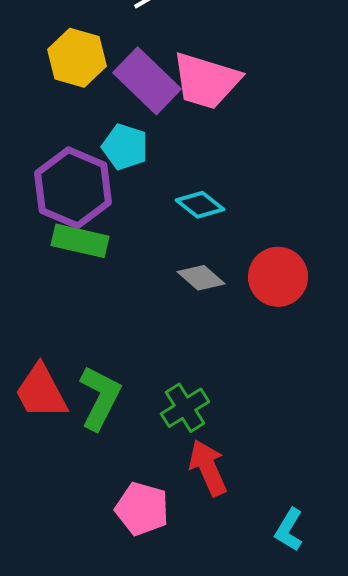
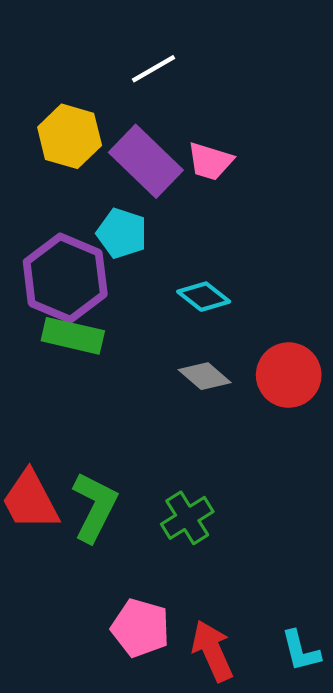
pink trapezoid: (206, 81) -> (210, 161), size x0.6
red arrow: (208, 468) -> (212, 651), moved
cyan L-shape: (289, 530) -> (301, 651), turned -45

